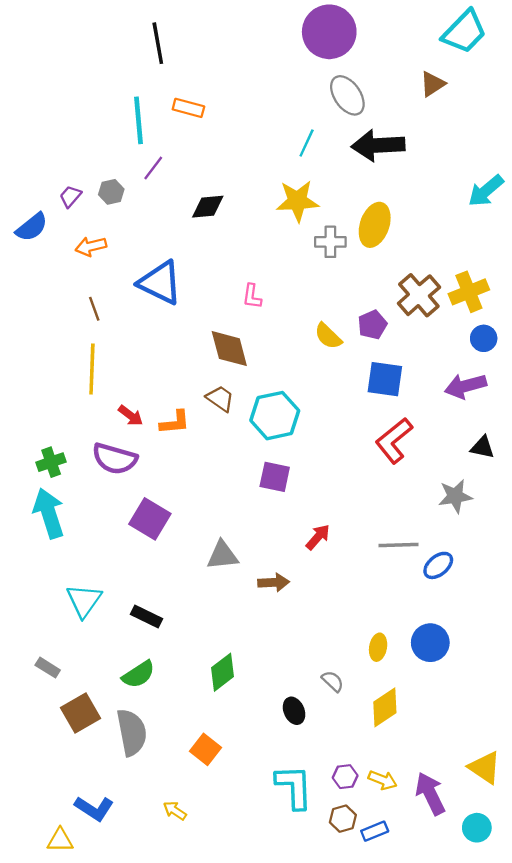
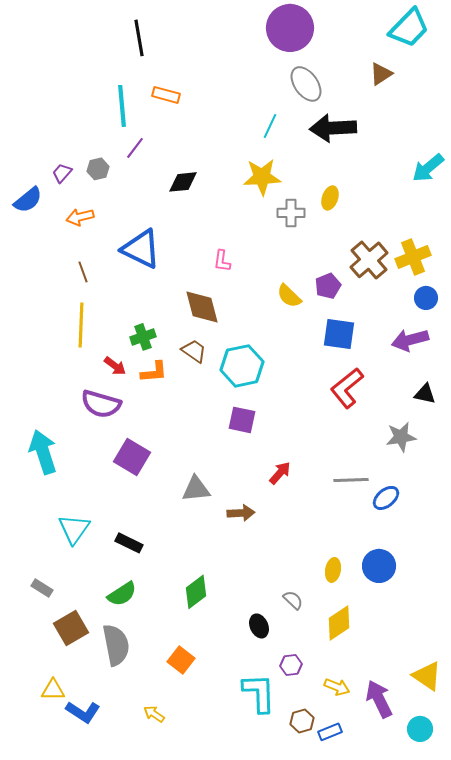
yellow ellipse: (375, 225) -> (330, 198), size x0.6
green cross: (51, 462) -> (143, 337), moved
purple hexagon: (345, 777) -> (291, 665), moved
yellow triangle: (60, 840) -> (53, 690), moved

